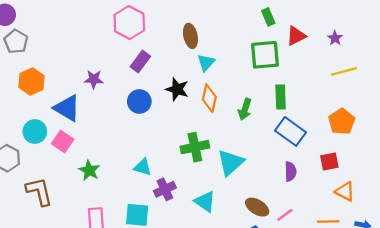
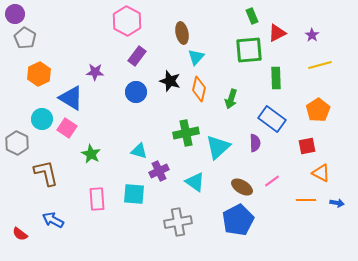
green rectangle: (281, 97) -> (276, 78), moved
purple semicircle: (291, 172) -> (255, 143), moved
pink line: (285, 215) -> (272, 181), moved

